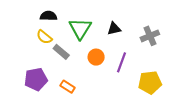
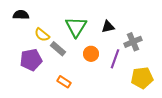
black semicircle: (49, 16) -> (21, 15), moved
gray cross: (150, 36) -> (133, 42), moved
purple pentagon: (36, 79) -> (31, 60), moved

